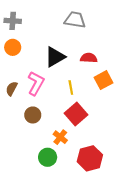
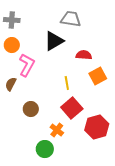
black triangle: (55, 57) -> (54, 41), moved
pink L-shape: (36, 83) -> (27, 65), moved
red hexagon: (90, 158) -> (97, 127), moved

